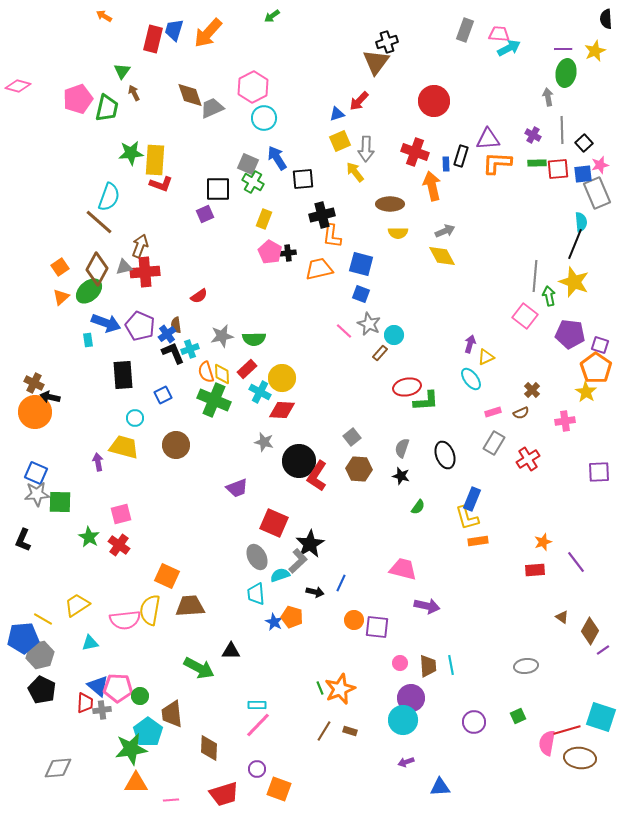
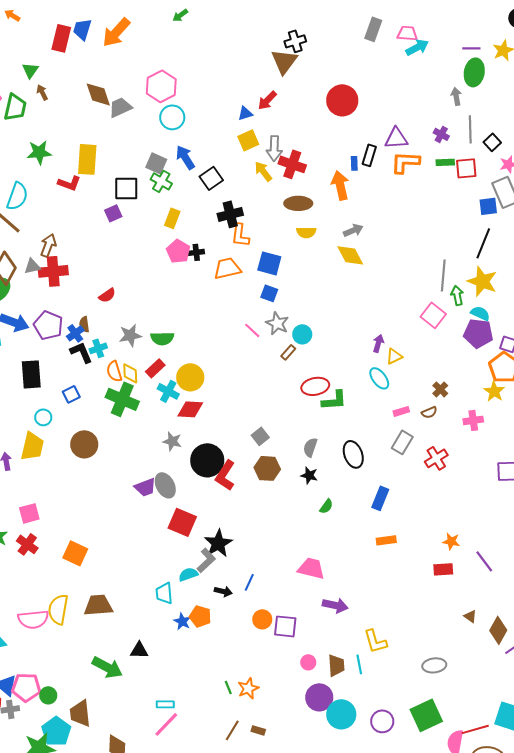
red cross: (415, 152) -> (292, 164), moved
yellow rectangle: (155, 160) -> (87, 159), moved
blue square: (583, 174) -> (488, 206), moved
black square: (303, 179) -> (211, 178), turned -30
cyan semicircle: (581, 222) -> (480, 313), moved, turned -60
yellow trapezoid: (124, 447) -> (32, 446), turned 88
yellow L-shape: (467, 518) -> (375, 641), moved
orange star: (543, 542) -> (451, 541), turned 30
gray ellipse: (257, 557) -> (165, 485), moved
orange square: (167, 576) -> (75, 553), moved
orange star: (340, 689) -> (248, 688), size x0.7
green square: (518, 716) -> (426, 715), size x2.0
cyan circle: (403, 720) -> (341, 714), moved

